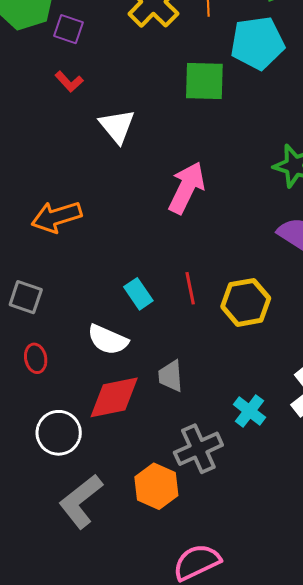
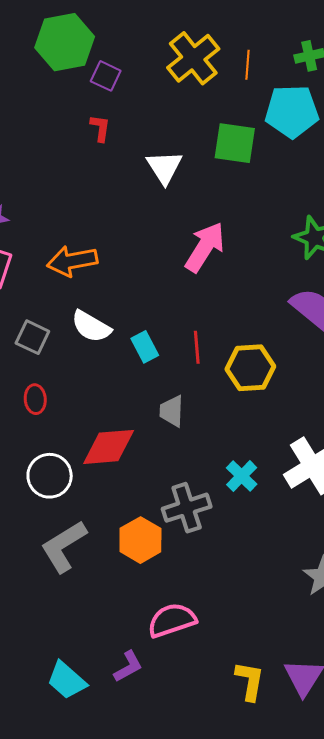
red L-shape: (69, 82) -> (100, 128), turned -136
white triangle: (117, 126) -> (164, 167), moved
white semicircle: (108, 340) -> (91, 326), moved
gray trapezoid: (171, 376) -> (172, 411), moved

